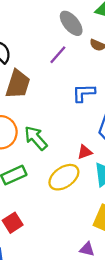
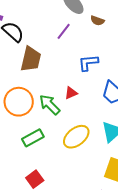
red triangle: (85, 152) -> (71, 93), moved

